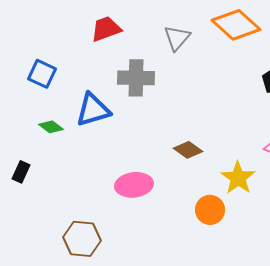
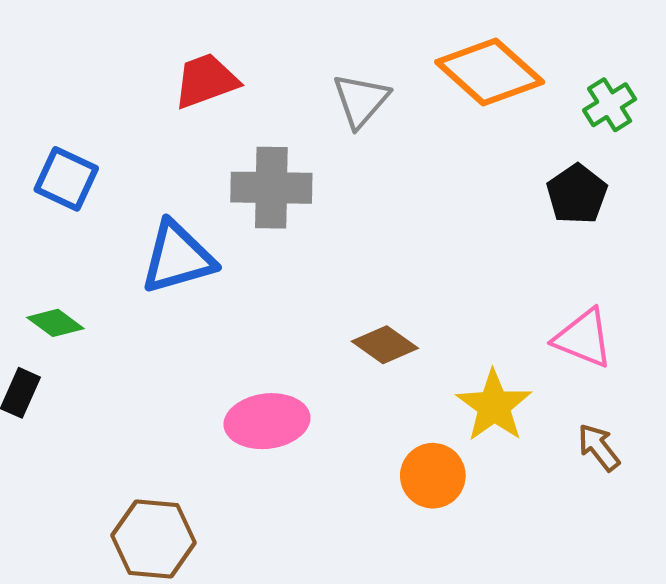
green diamond: (51, 127) -> (55, 323), moved

